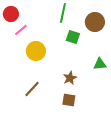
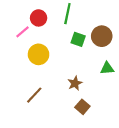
red circle: (11, 14) -> (39, 18), moved
brown circle: (95, 22) -> (102, 36), moved
brown square: (69, 100) -> (82, 107), moved, turned 32

